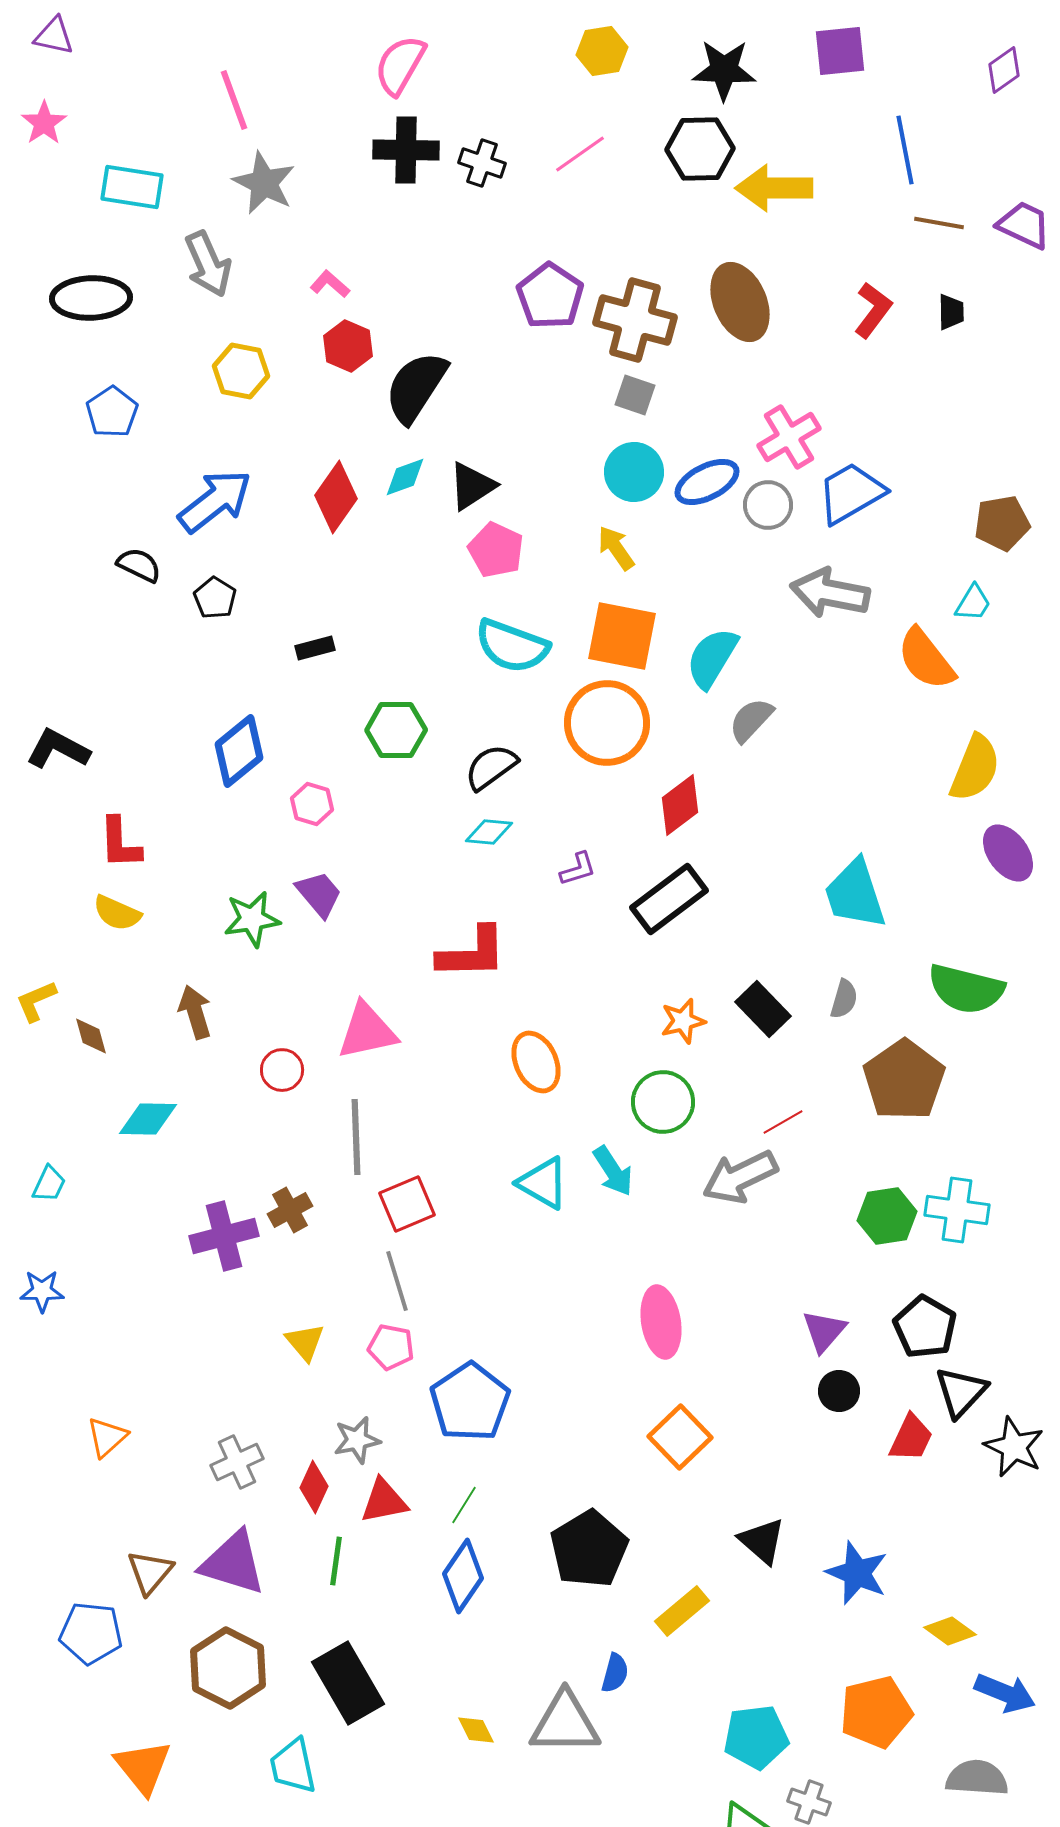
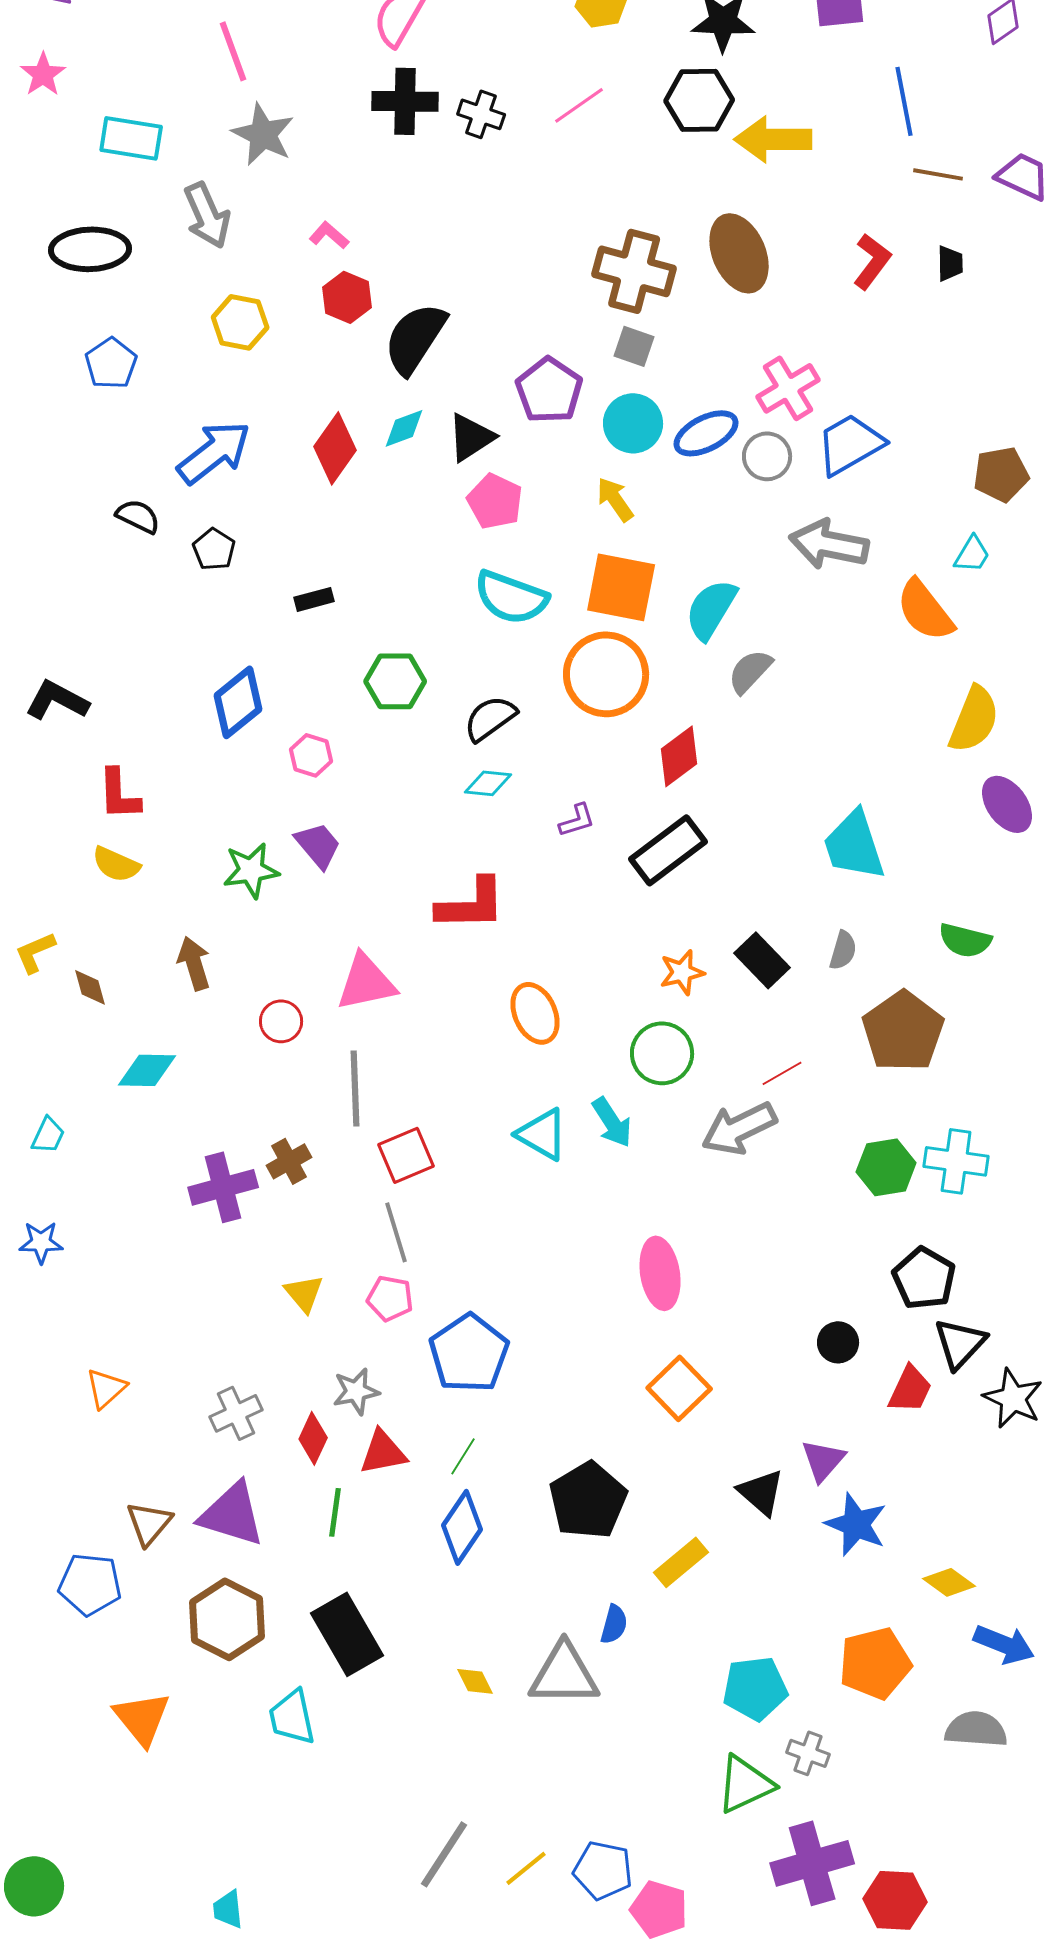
purple pentagon: (550, 296) -> (549, 390), moved
green semicircle: (966, 989) -> (965, 940), size x0.7
purple triangle: (824, 1331) -> (823, 1460), moved

